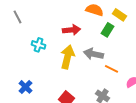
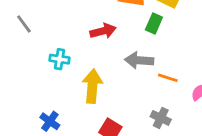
yellow arrow: (68, 57) -> (92, 86), moved

